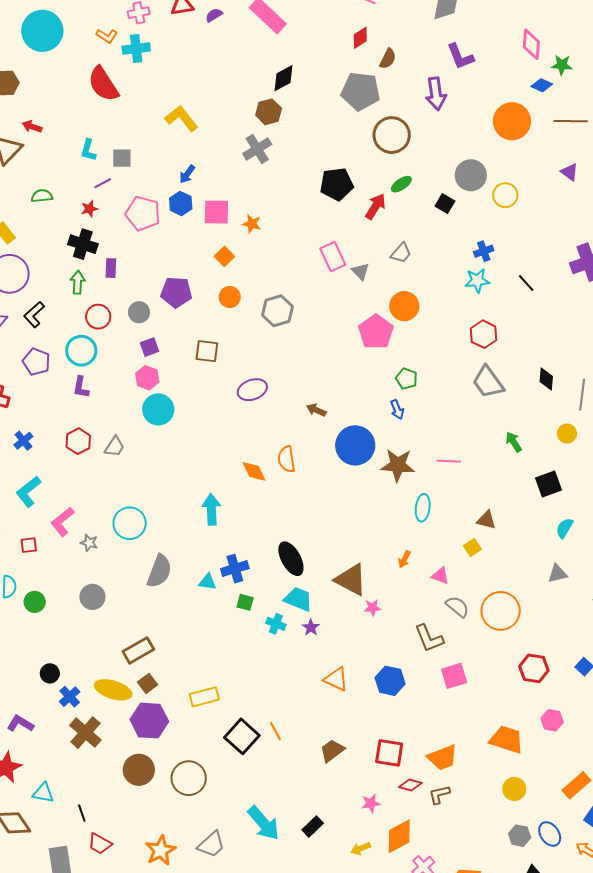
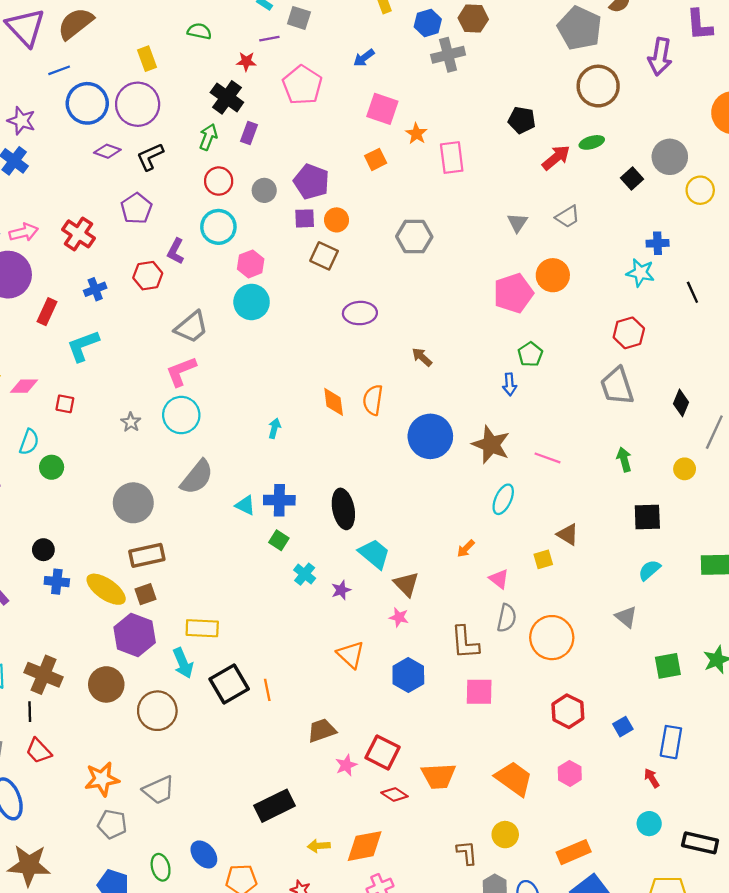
black pentagon: (337, 184) -> (522, 120), size x0.7
blue hexagon: (181, 203) -> (428, 23), moved
pink rectangle: (333, 257) -> (452, 157), moved
orange circle: (230, 297) -> (337, 220), moved
purple square: (150, 347) -> (305, 218), moved
cyan circle: (81, 351) -> (218, 227), moved
red hexagon: (78, 441) -> (148, 276), moved
blue circle: (355, 445) -> (430, 436), moved
gray trapezoid: (115, 447) -> (191, 327), size x1.4
cyan arrow: (211, 509) -> (274, 428), size x0.6
pink L-shape: (62, 522) -> (181, 371), moved
gray triangle: (557, 574) -> (626, 617), turned 35
brown triangle: (351, 580) -> (406, 584), moved, size x0.7
gray circle: (92, 597) -> (133, 503), moved, size x1.4
cyan trapezoid: (298, 599) -> (374, 554), moved
gray semicircle: (457, 607) -> (507, 618), turned 45
pink star: (373, 608) -> (399, 617), moved
blue cross: (70, 697) -> (57, 582), turned 30
brown cross: (85, 733) -> (44, 675), moved, turned -36
brown L-shape: (439, 795) -> (467, 853), moved, turned 80
pink star: (371, 803) -> (346, 765), moved, turned -30
cyan arrow: (264, 823) -> (183, 663), moved, size x0.7
black rectangle: (313, 827) -> (274, 806), size x1.6

